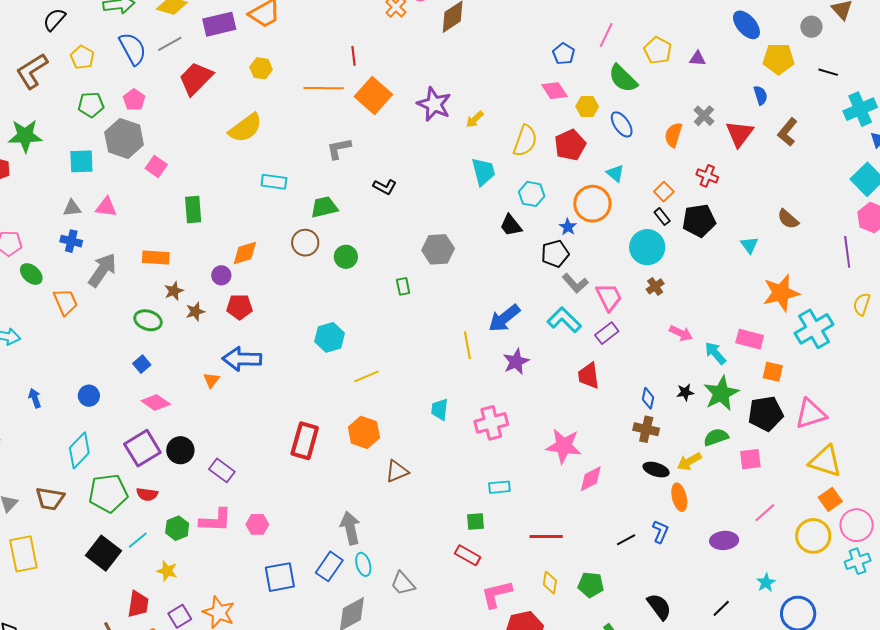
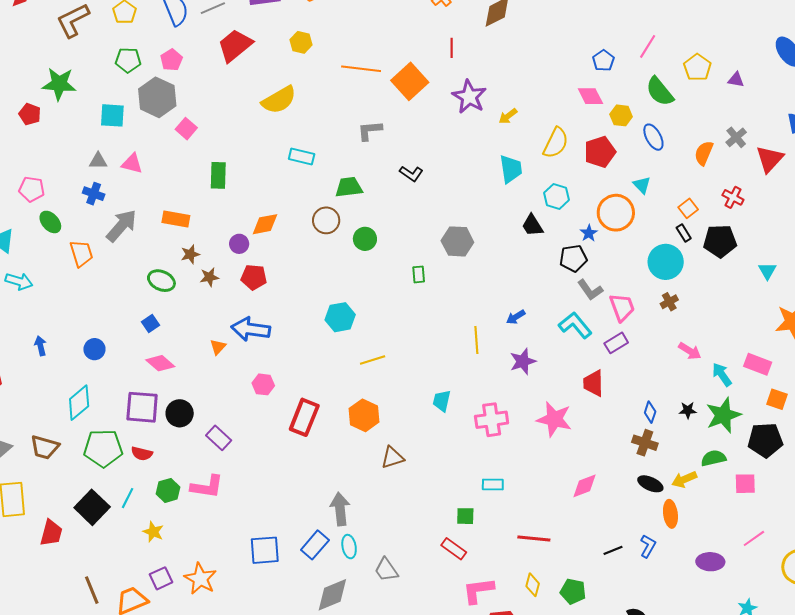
red line: (353, 56) -> (452, 48), moved
blue arrow: (504, 318) -> (516, 317), size x0.6
pink star: (564, 446) -> (554, 419), moved
purple square: (142, 448) -> (142, 407), turned 30
pink hexagon: (257, 524) -> (263, 384), moved
cyan line: (138, 540) -> (128, 498), turned -30
red trapezoid: (138, 604) -> (51, 533), moved

